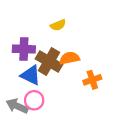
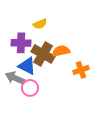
yellow semicircle: (58, 25) -> (40, 24), moved
gray arrow: (17, 106) -> (15, 78), moved

